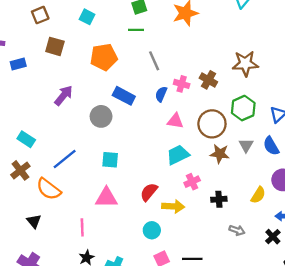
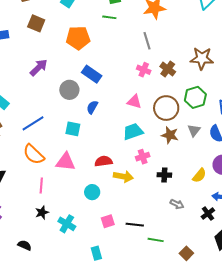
gray line: (154, 61) -> (147, 41), moved
blue semicircle: (161, 94) -> (92, 107), moved
orange semicircle: (49, 189) -> (34, 154), moved
red semicircle: (149, 192) -> (104, 161), turned 36
cyan circle: (152, 230) -> (92, 192), moved

